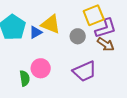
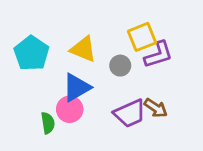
blue triangle: (36, 32) -> (77, 87), moved, size x1.6
brown arrow: (106, 44) -> (156, 108), moved

